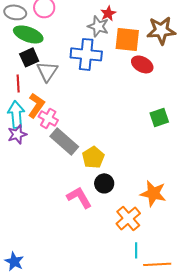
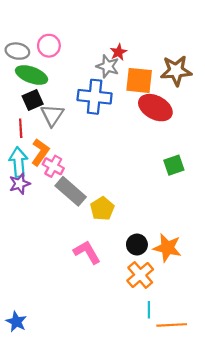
red ellipse: (142, 64) -> (155, 108), size x1.4
black circle: (104, 183) -> (137, 245), moved

